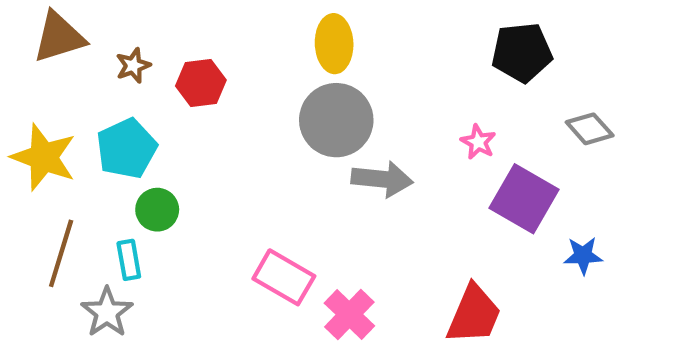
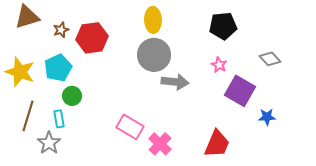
black pentagon: (522, 52) -> (223, 26), moved
red hexagon: (201, 83) -> (92, 38), size x1.4

